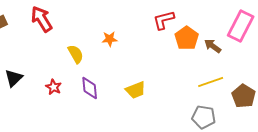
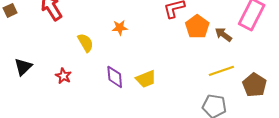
purple diamond: (90, 88) -> (115, 77), moved

